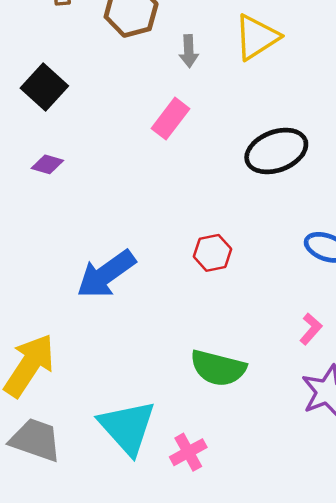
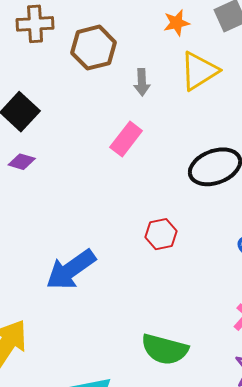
purple diamond: (47, 164) -> (22, 162), moved
red hexagon: (213, 253) -> (161, 234), moved

